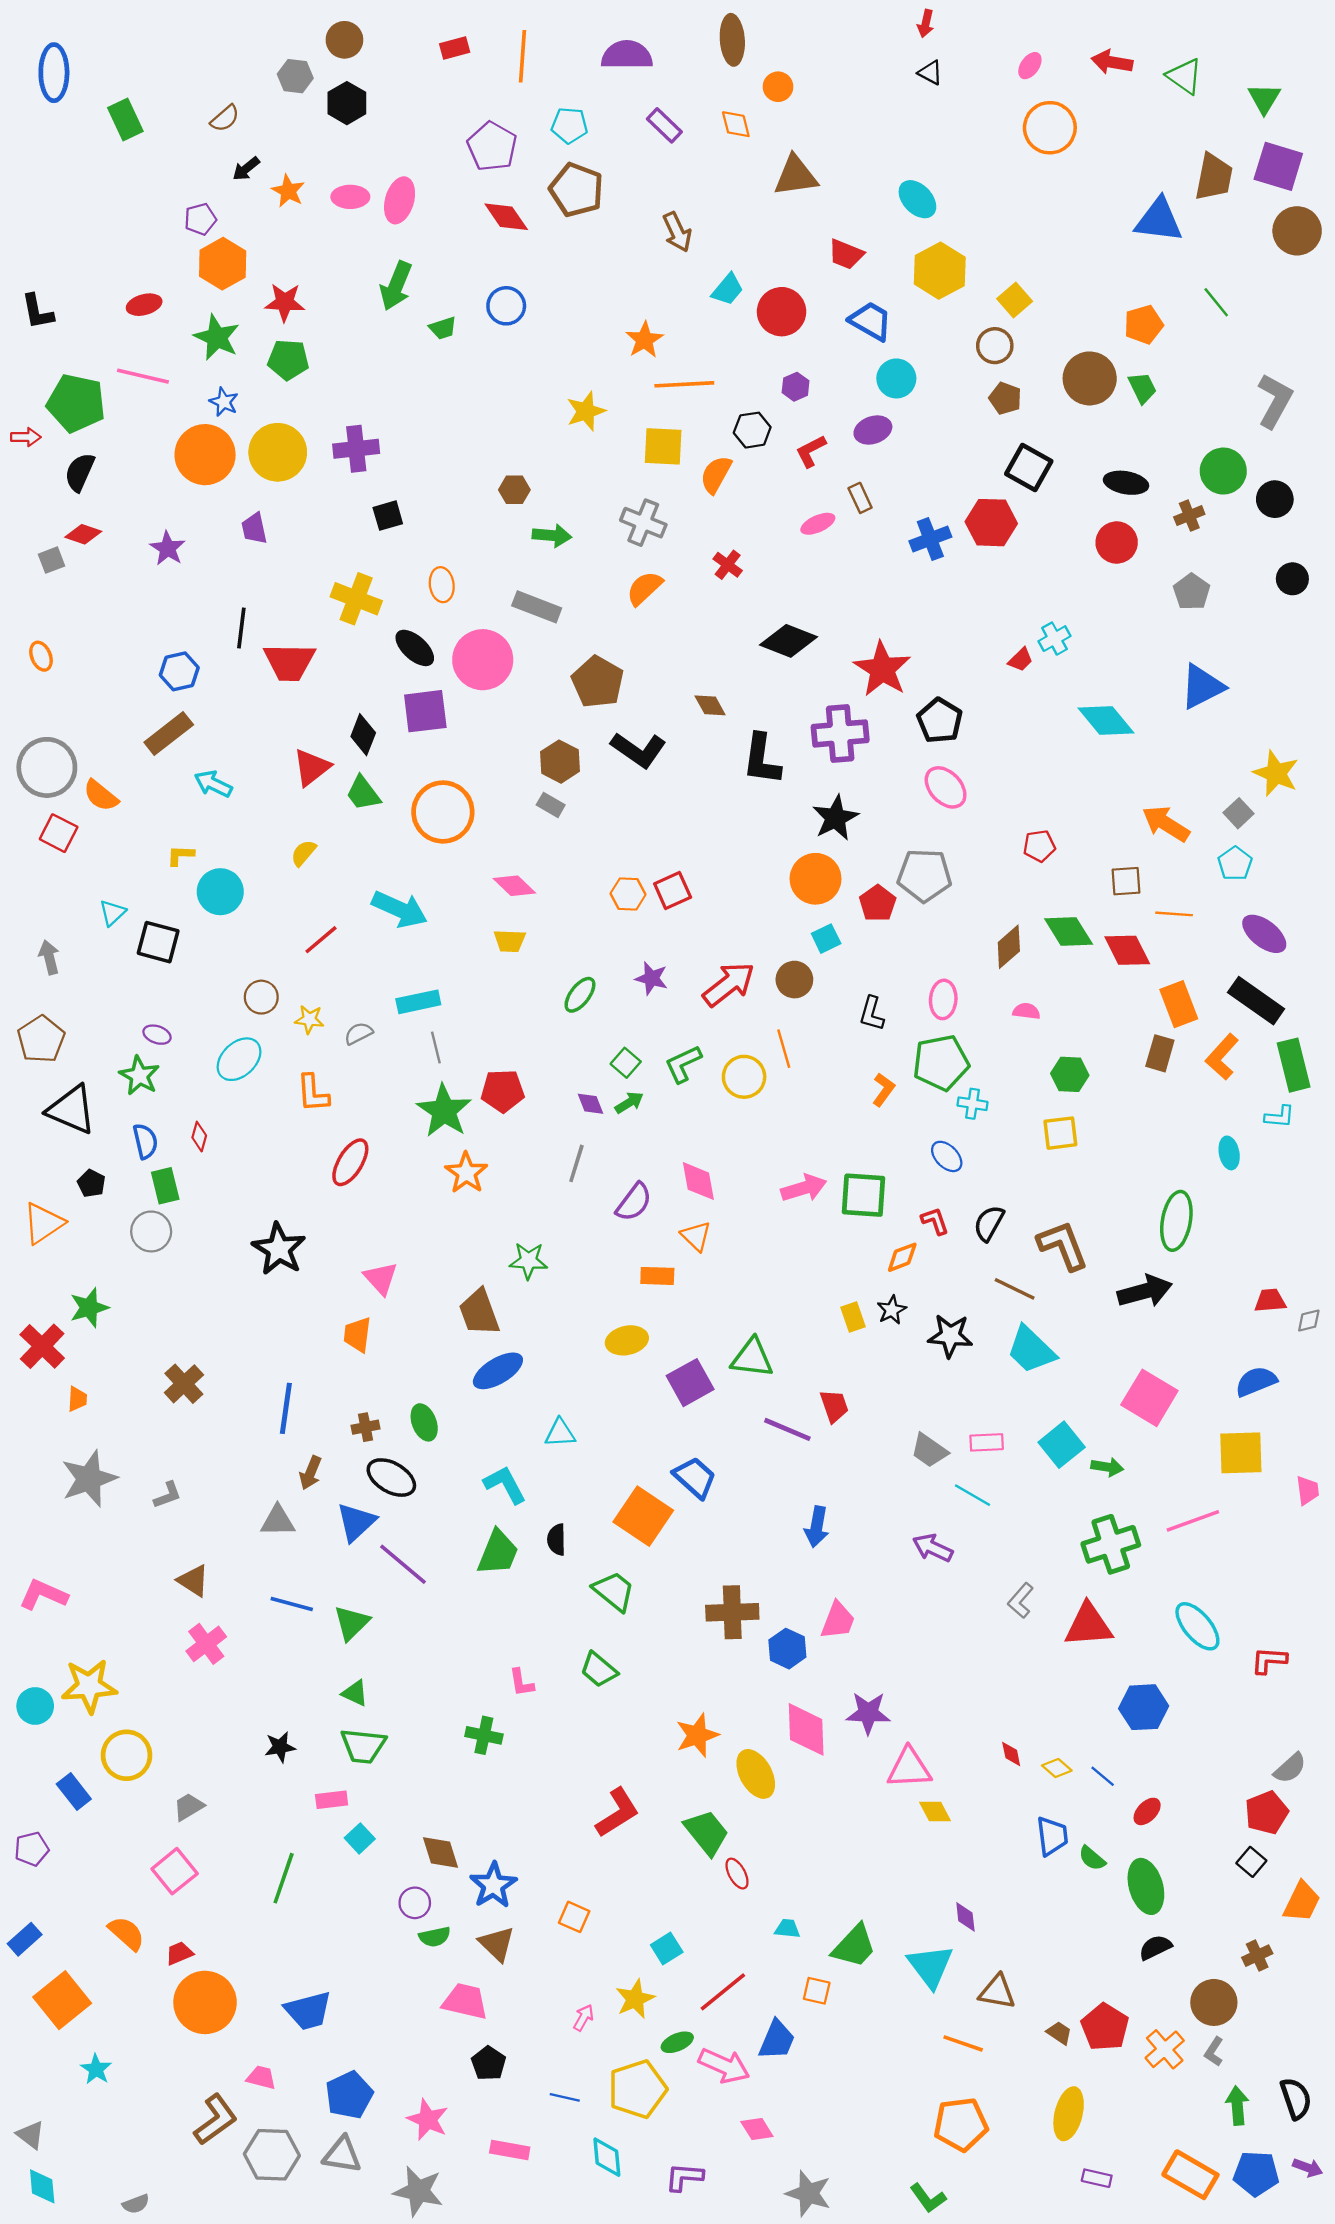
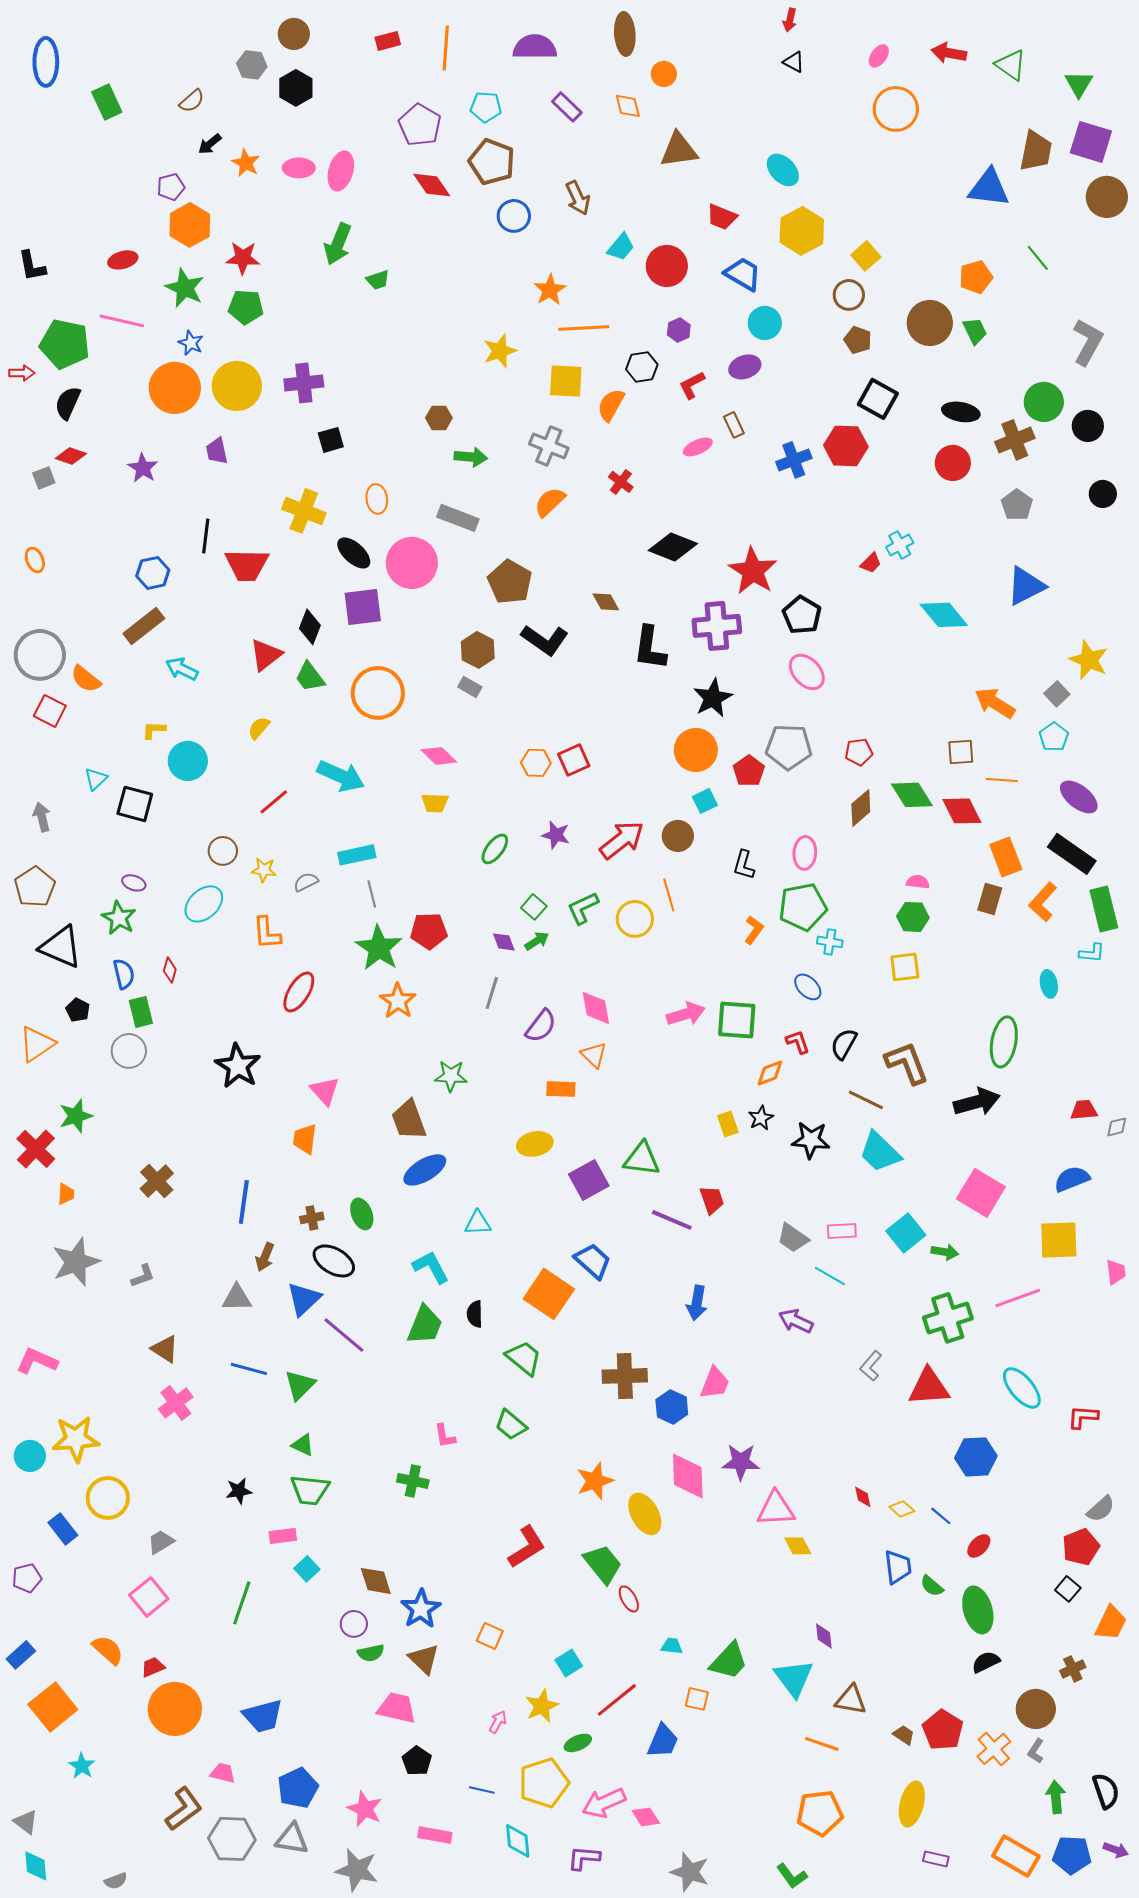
blue circle: (506, 306) -> (514, 216), moved
brown cross: (1189, 516) -> (1015, 440), size x1.5
red pentagon: (1039, 846) -> (859, 752), moved
pink semicircle: (1026, 1011) -> (918, 882), moved
pink arrow: (724, 2066) -> (604, 1803), moved, turned 132

